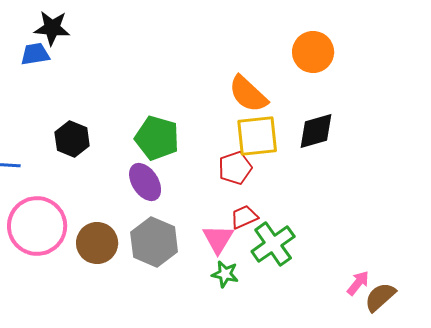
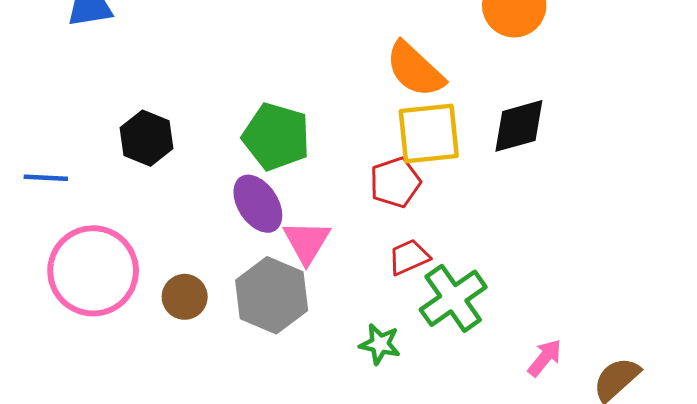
pink triangle: (218, 239) -> (307, 242), moved
brown circle: (97, 243) -> (185, 297), size x0.7
pink arrow: (358, 283) -> (545, 358), moved

